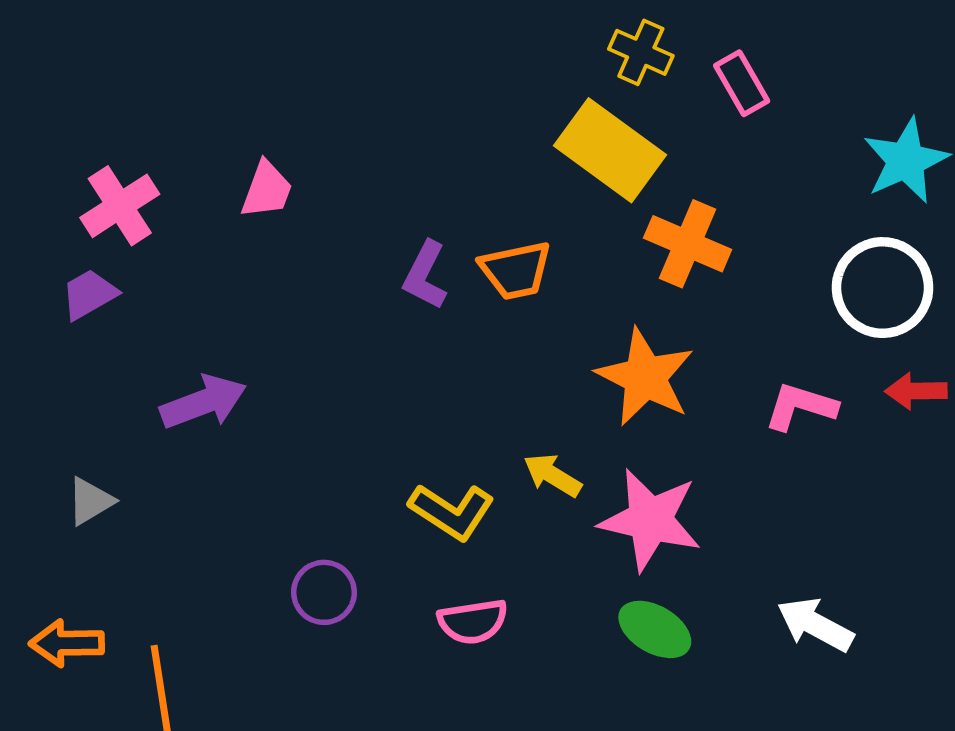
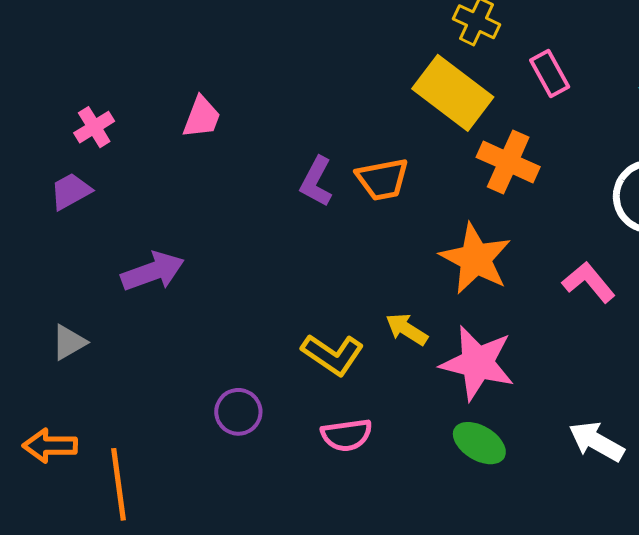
pink rectangle: (742, 83) -> (550, 74), moved
pink cross: (120, 206) -> (94, 127), size x0.7
pink L-shape: (801, 406) -> (589, 282), turned 32

